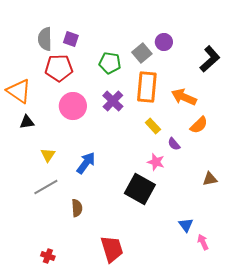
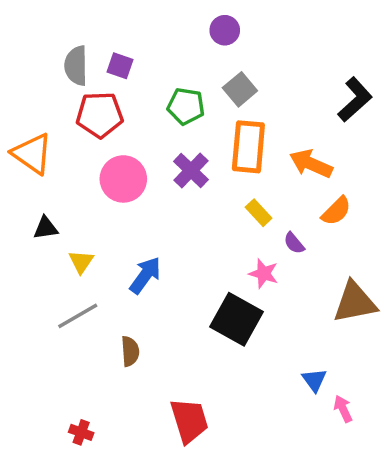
purple circle: (164, 42) -> (225, 30), moved
black triangle: (27, 122) -> (46, 228), moved
brown triangle: (210, 179) -> (355, 302), size x1.8

